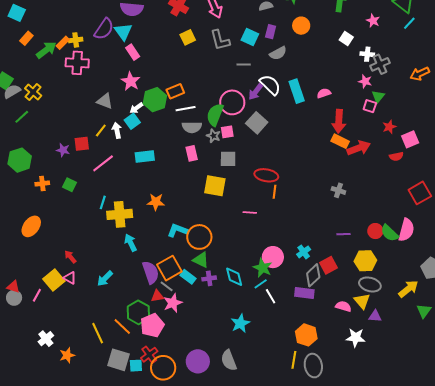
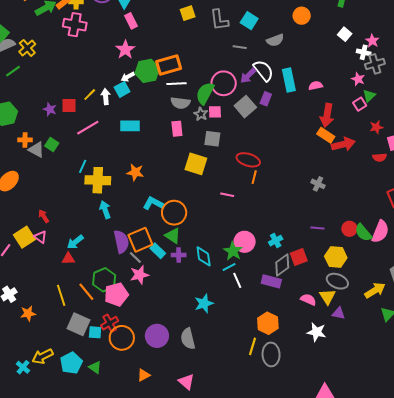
pink star: (373, 21) -> (372, 41), moved
purple rectangle: (271, 32) -> (266, 99), moved
orange rectangle: (175, 91) -> (169, 65), size x1.4
gray triangle: (105, 101) -> (36, 150), moved
pink square: (370, 106) -> (360, 104), turned 32
red triangle: (157, 296) -> (68, 259), moved

